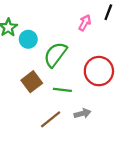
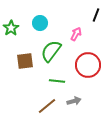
pink arrow: (85, 23) -> (76, 34), moved
cyan circle: (28, 39) -> (40, 23), moved
brown square: (32, 82) -> (25, 61), moved, turned 30

